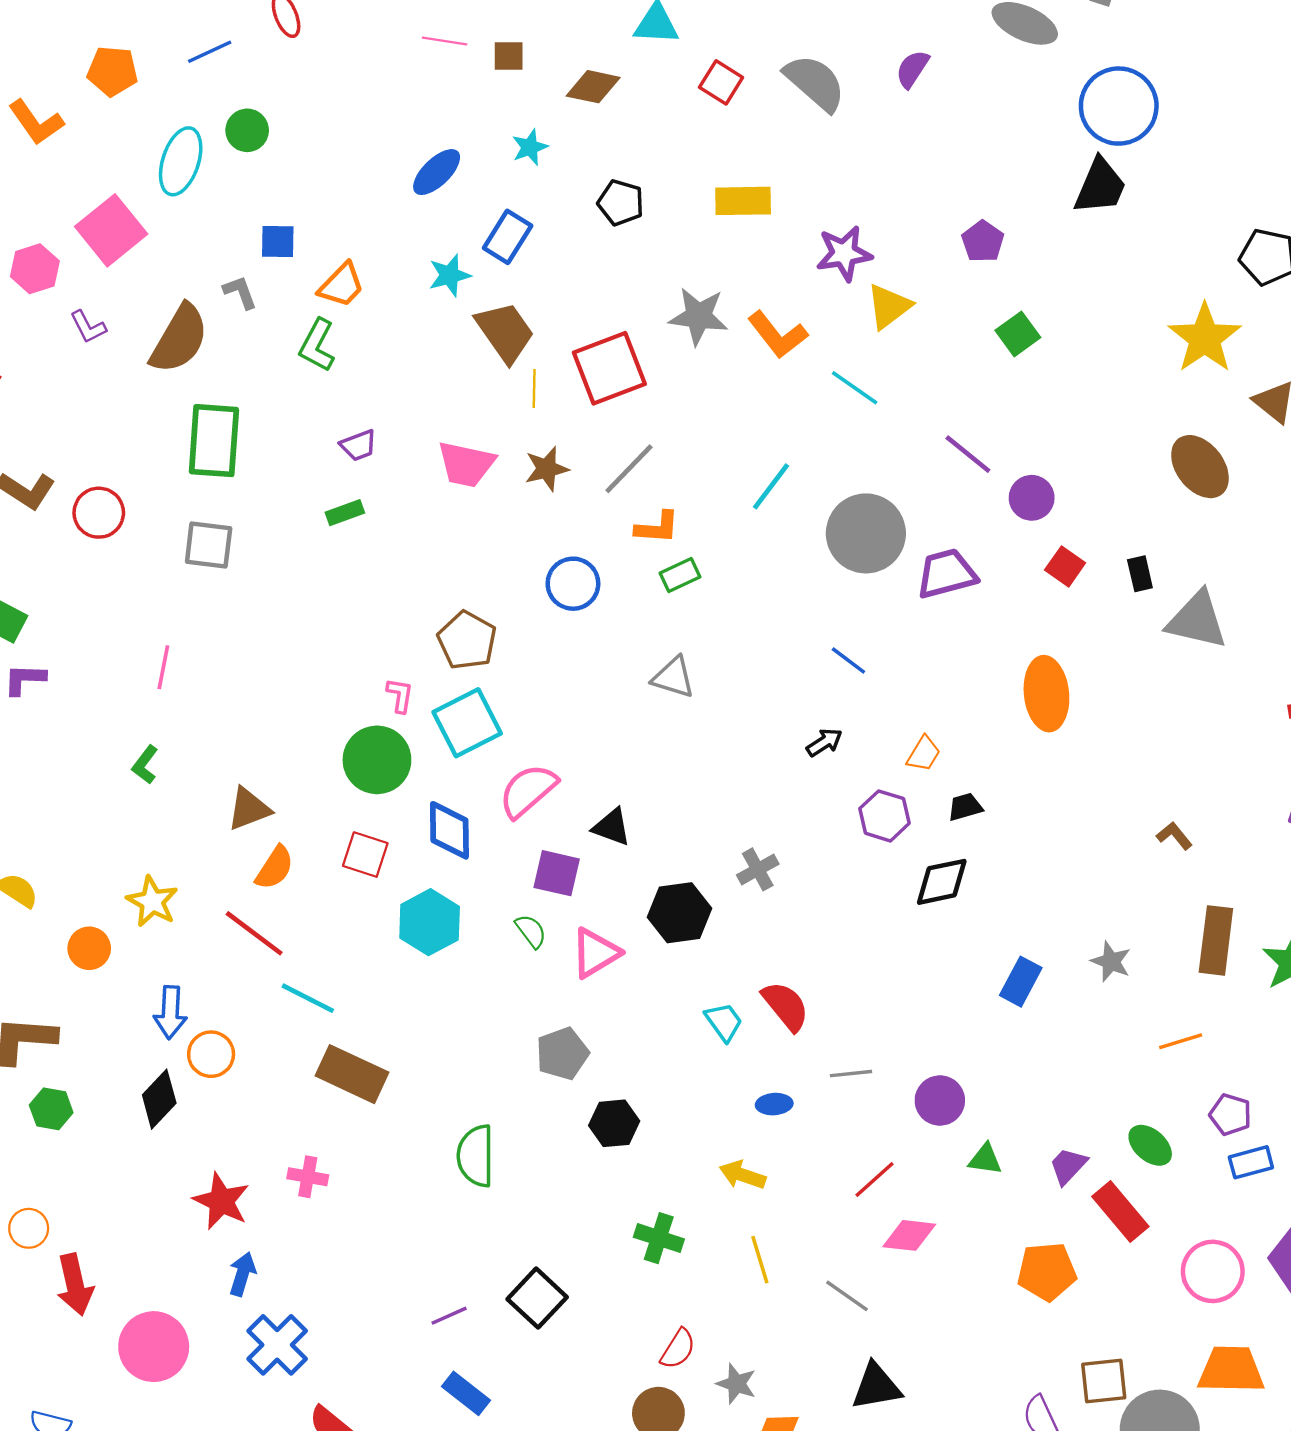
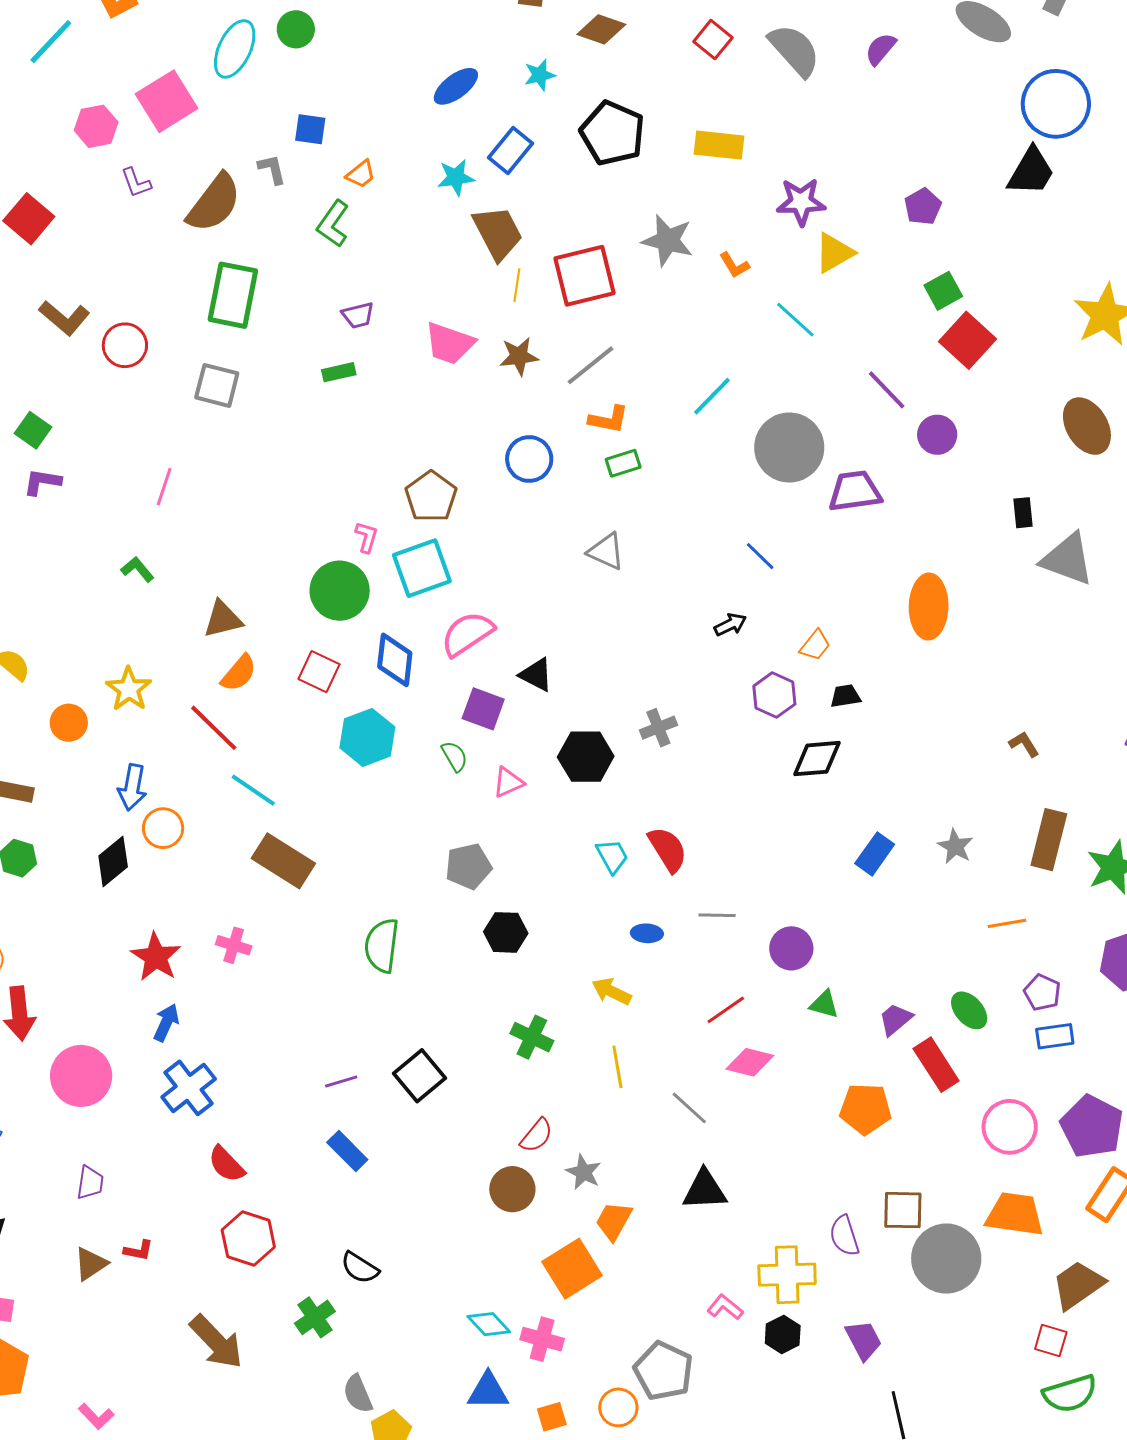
black pentagon: (621, 203) -> (613, 133), size x1.6
orange trapezoid: (342, 285) -> (361, 174), size x0.7
orange L-shape: (778, 335) -> (734, 265), size x0.6
red square: (1065, 566) -> (968, 340), moved, size x1.6
green L-shape: (145, 765) -> (137, 569), turned 96
pink triangle: (595, 953) -> (508, 782), size x0.7

